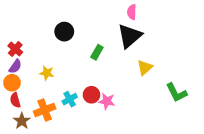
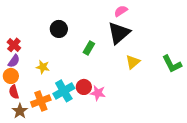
pink semicircle: (132, 12) -> (121, 11), turned 56
green L-shape: (176, 93) -> (172, 64), moved
cyan cross: (70, 99) -> (64, 91), size x1.5

